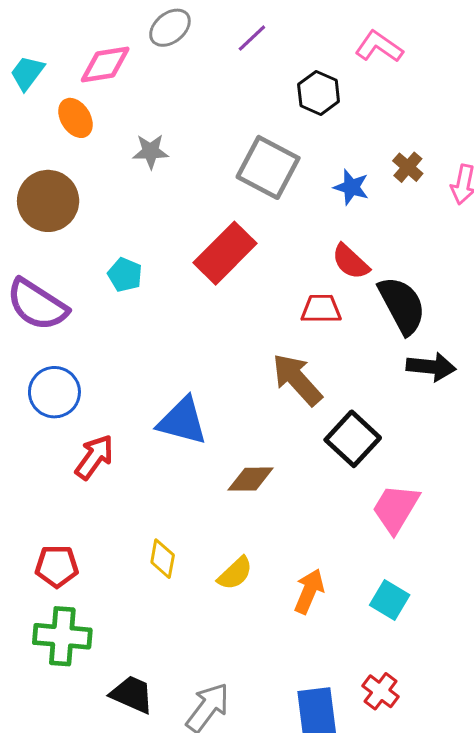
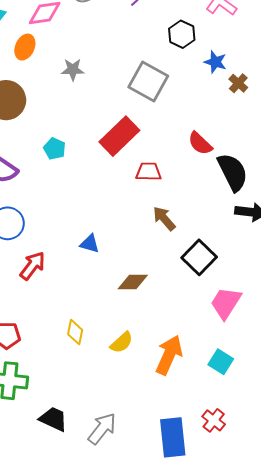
orange ellipse: (75, 118) -> (25, 47), turned 55
blue star: (351, 187) -> (215, 62), moved
red trapezoid: (321, 309) -> (149, 172), moved
brown arrow: (297, 380) -> (164, 219), size x0.7
blue triangle: (182, 421) -> (90, 244), size x0.6
orange arrow: (309, 591) -> (169, 355), size x1.4

